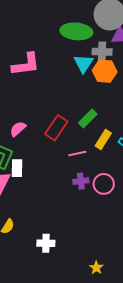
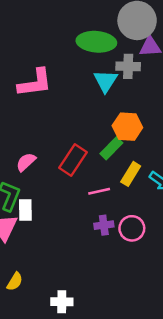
orange hexagon: (105, 71) -> (127, 127), moved

